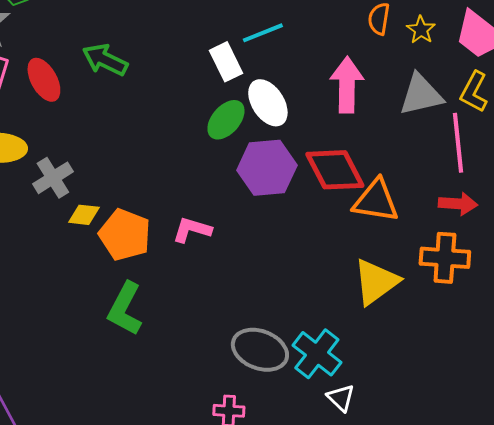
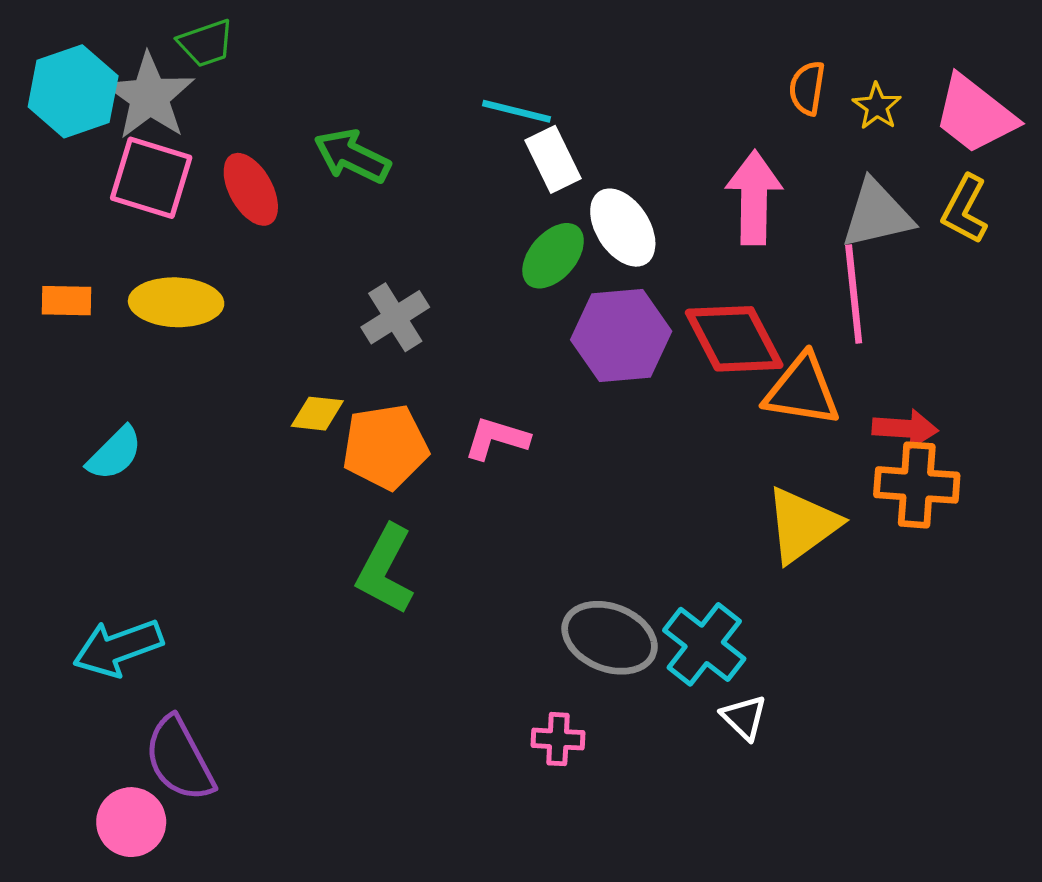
cyan line: (263, 33) -> (517, 111), moved, turned 36
pink line: (458, 143) -> (854, 294), moved
gray cross: (53, 178) -> (395, 317), moved
red arrow: (458, 204) -> (905, 428), moved
orange pentagon: (125, 235) -> (385, 447), turned -30

